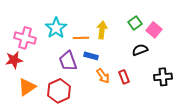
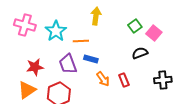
yellow arrow: (102, 30) -> (96, 16), moved
pink cross: (25, 38) -> (25, 25), moved
red star: (14, 60) -> (35, 67), moved

